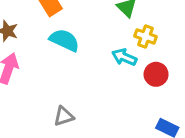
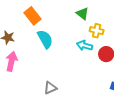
cyan semicircle: (64, 40) -> (45, 39), turned 42

